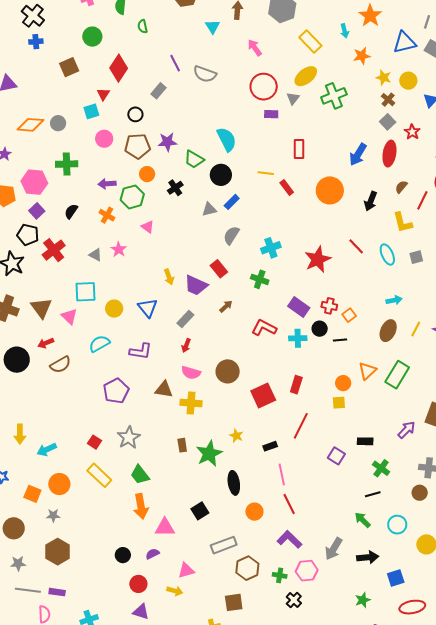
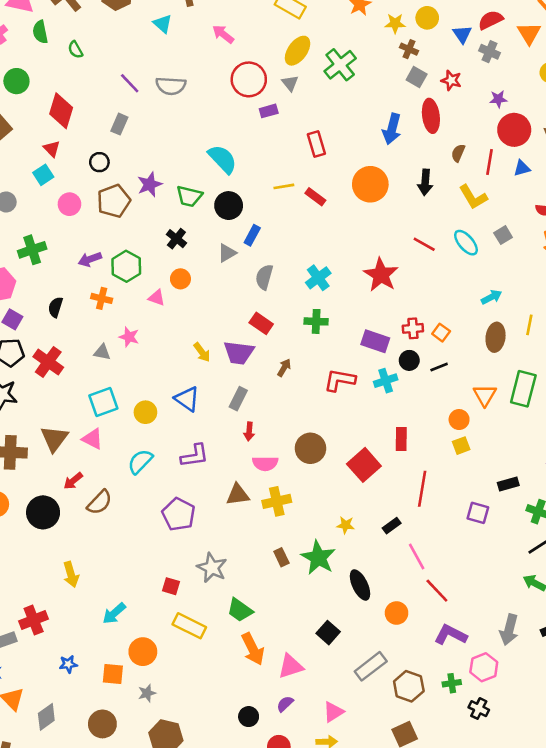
orange circle: (147, 174) -> (180, 279), moved
brown triangle: (41, 308) -> (54, 439), turned 30
yellow arrow: (20, 434) -> (71, 574), moved

